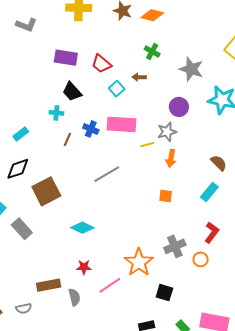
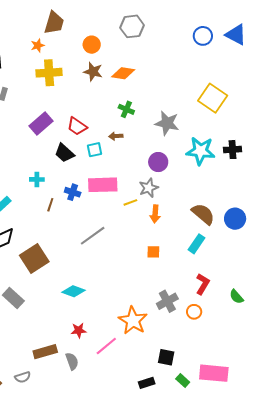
purple rectangle: (66, 58) -> (41, 124), turned -45
cyan square: (117, 89) -> (94, 150), turned 35
black trapezoid: (72, 92) -> (64, 153), moved
brown semicircle: (219, 163) -> (203, 214), size x1.4
black square: (164, 293) -> (166, 357), moved

